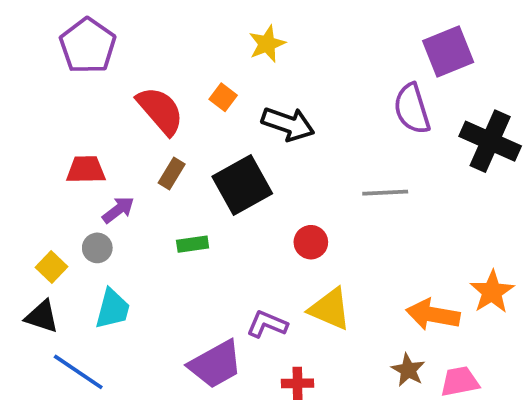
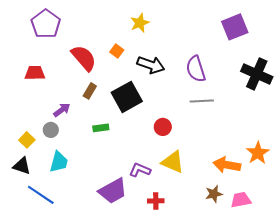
purple semicircle: (412, 109) -> (196, 69), moved
red trapezoid: (86, 170) -> (35, 73), moved
brown star: (408, 370) -> (214, 194), turned 30

